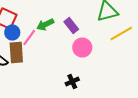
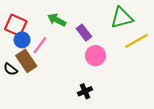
green arrow: (45, 24) -> (57, 20), moved, turned 54
brown rectangle: (16, 52) -> (26, 61), turned -30

